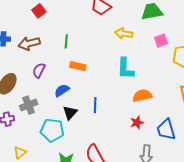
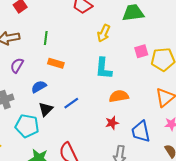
yellow arrow: (124, 34) -> (104, 33), turned -78
pink square: (161, 41) -> (141, 51), moved
blue line: (95, 105) -> (71, 103), turned 49

